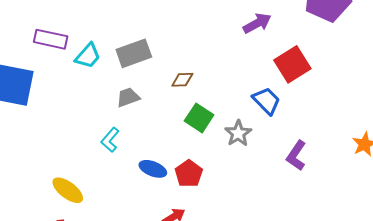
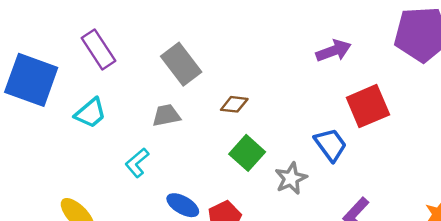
purple rectangle: (51, 39) -> (98, 49), moved, turned 36
gray rectangle: (134, 53) -> (181, 64), turned 64
cyan trapezoid: (88, 56) -> (90, 113), moved

